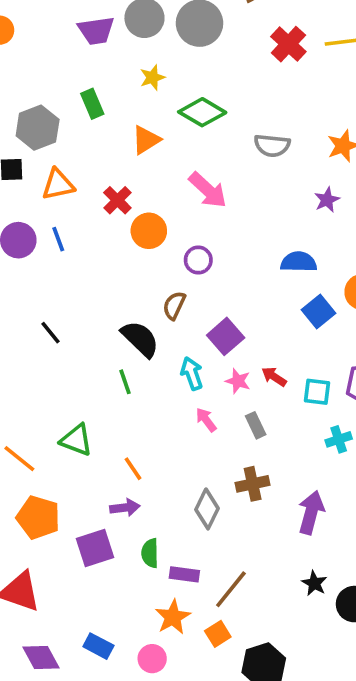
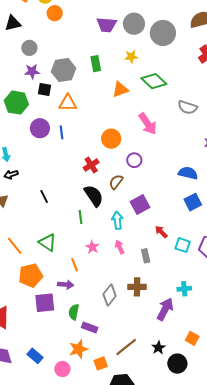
red cross: (117, 200) -> (91, 165), moved
black line: (50, 333) -> (44, 197), moved
pink star: (238, 381) -> (92, 247), moved
cyan cross: (339, 439) -> (184, 289), moved
orange pentagon: (38, 517) -> (31, 275), moved, turned 30
brown line: (231, 589) -> (126, 347), moved

